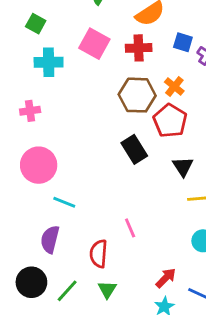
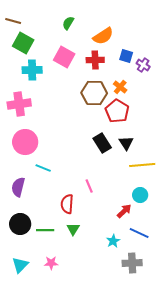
green square: (36, 24) -> (23, 43), size x1.5
pink cross: (30, 111) -> (19, 104), size x1.6
black rectangle: (134, 149) -> (102, 143), moved
purple semicircle: (50, 239) -> (18, 187), moved
red arrow: (166, 278) -> (124, 211), moved
green line: (67, 291) -> (45, 230), turned 48

